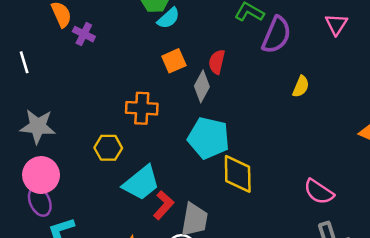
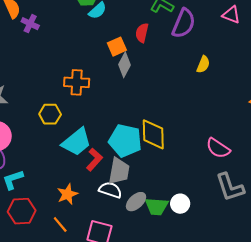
pink triangle: (336, 24) -> (231, 15), turned -42
orange square: (174, 61) -> (117, 47), moved
red semicircle: (217, 62) -> (142, 33), moved
cyan pentagon: (209, 138) -> (125, 141), moved

